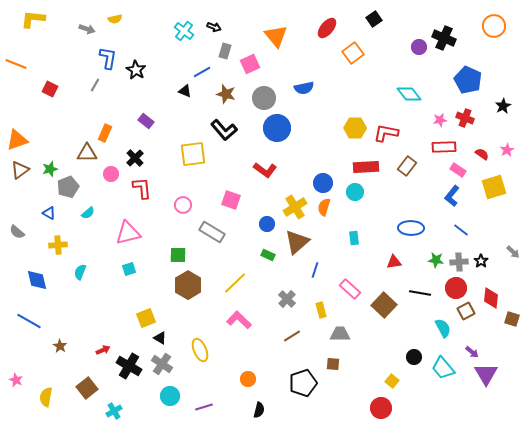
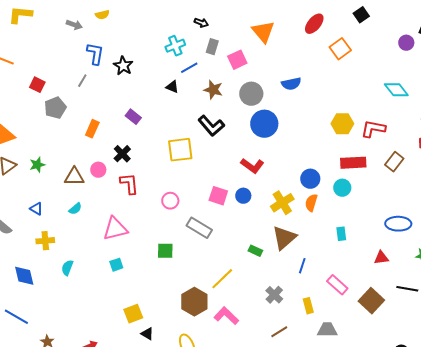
cyan cross: (184, 31) -> (175, 46), moved, turned 30
brown triangle: (87, 153) -> (74, 177), moved
gray pentagon: (68, 187) -> (55, 108), moved
blue circle: (267, 224) -> (243, 196), moved
brown hexagon: (188, 285) -> (194, 302), moved

